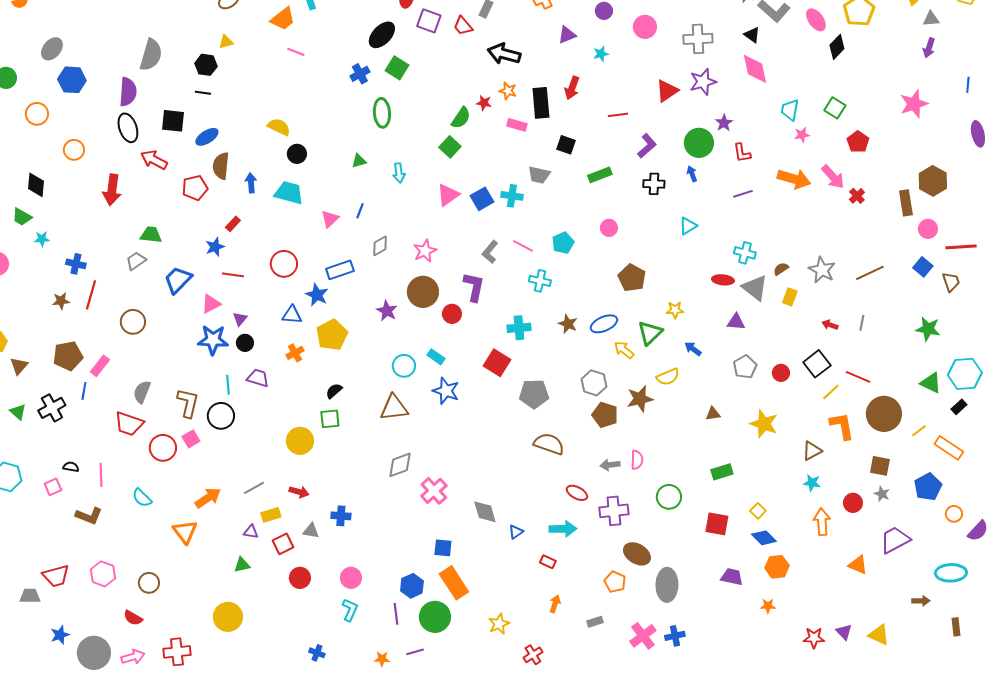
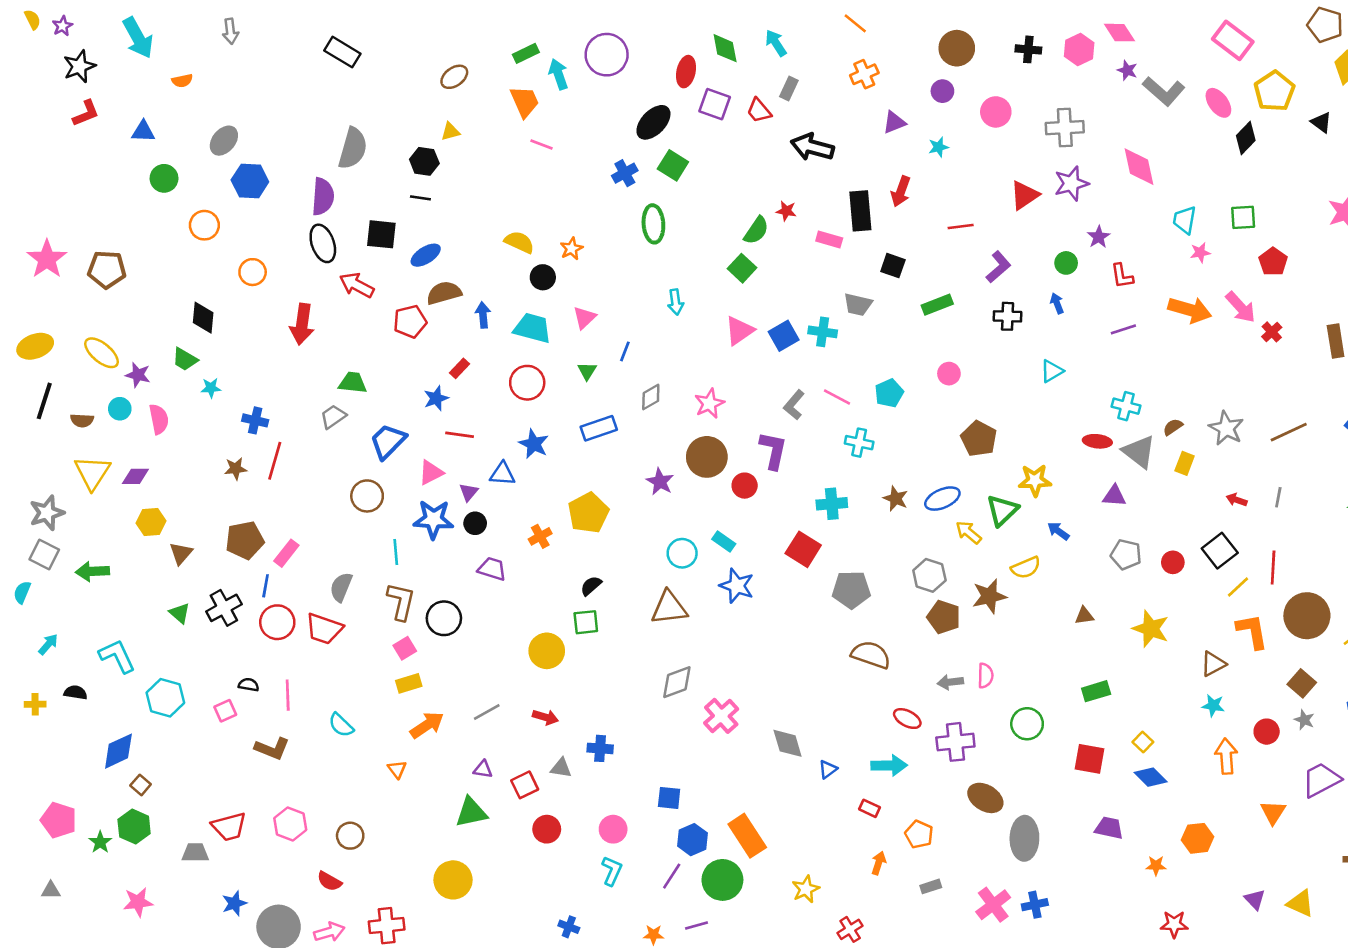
orange trapezoid: (283, 19) -> (525, 102), turned -76
black triangle: (752, 35) -> (1321, 122), moved
orange star: (508, 91) -> (571, 249), moved, turned 30
green square: (835, 108) -> (1243, 217), turned -35
green circle: (699, 143) -> (1066, 263), size x0.6
green triangle: (359, 161) -> (587, 371), moved, turned -42
brown semicircle: (221, 166) -> (444, 293), turned 68
pink triangle: (330, 219) -> (584, 318), moved
red circle: (284, 264) -> (527, 383), moved
blue star: (317, 295) -> (534, 444), moved
yellow star: (675, 310) -> (1035, 480), size x1.4
blue triangle: (292, 315) -> (502, 474), moved
brown circle: (133, 322) -> (367, 496), moved
gray pentagon: (745, 367) -> (1126, 555), turned -30
red line: (858, 377) -> (1273, 568), turned 70
cyan line: (228, 385) -> (396, 552), moved
red circle: (163, 448) -> (277, 622), moved
brown square: (880, 466) -> (1302, 683), turned 30
yellow rectangle: (271, 515) -> (409, 683), moved
orange triangle: (185, 532) -> (397, 769), size x0.6
blue square: (443, 548) -> (669, 798), moved
green triangle: (242, 565) -> (471, 812), size x1.5
orange triangle: (858, 565) -> (1273, 812), turned 40
orange hexagon: (777, 567) -> (1198, 838), moved
orange pentagon: (615, 582) -> (919, 834), moved
purple line: (396, 614) -> (672, 876), turned 40
red star: (814, 638) -> (1174, 924), moved

